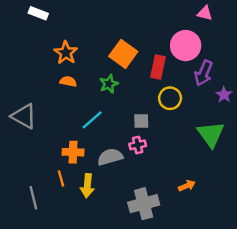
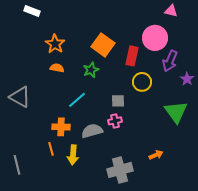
gray line: (33, 198) -> (17, 165), moved

